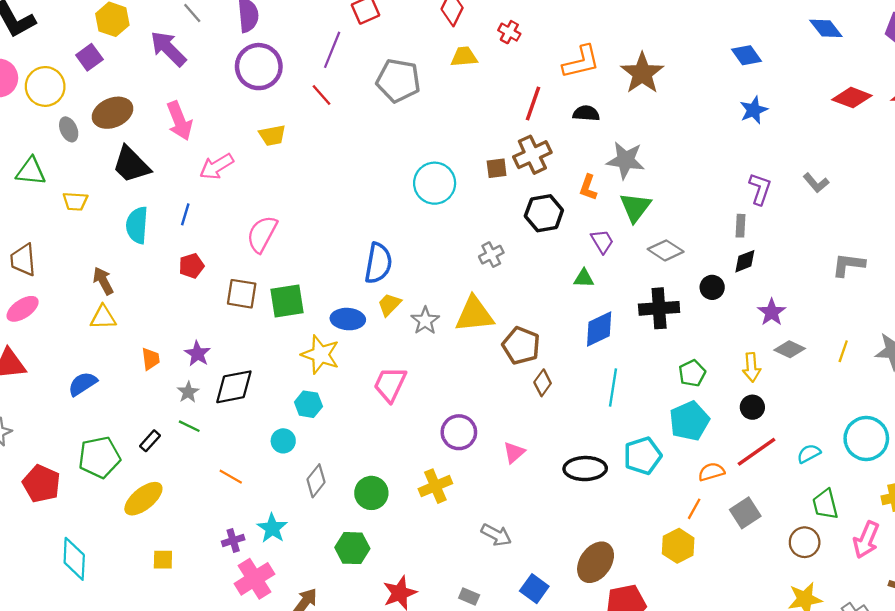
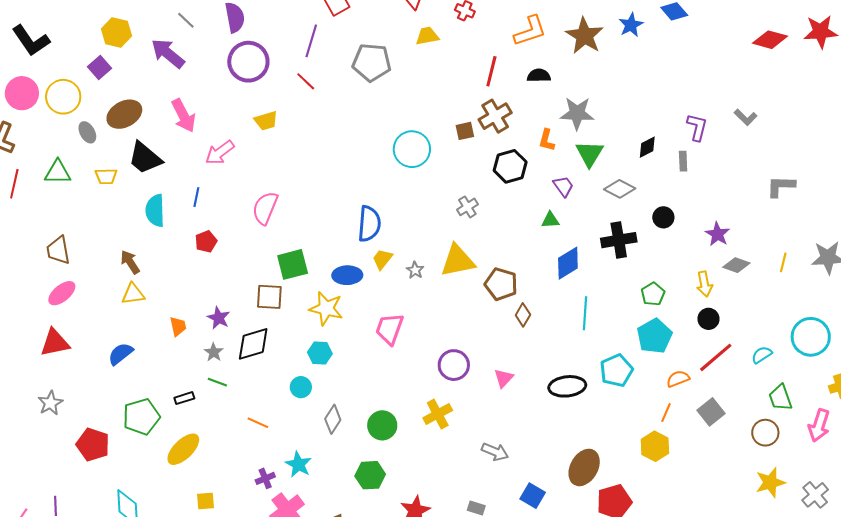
blue star: (754, 110) -> (631, 25), moved
yellow trapezoid: (75, 201) -> (106, 176), moved
black diamond: (745, 261) -> (647, 147), moved
brown square: (242, 294) -> (269, 297), moved
gray star: (425, 321) -> (415, 270), size x0.7
black rectangle: (150, 441) -> (184, 398), turned 36

